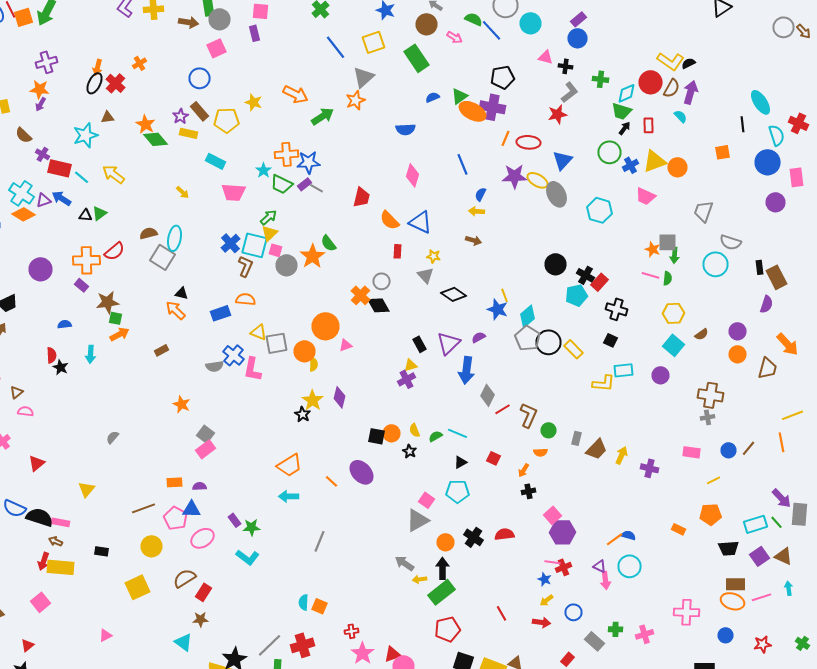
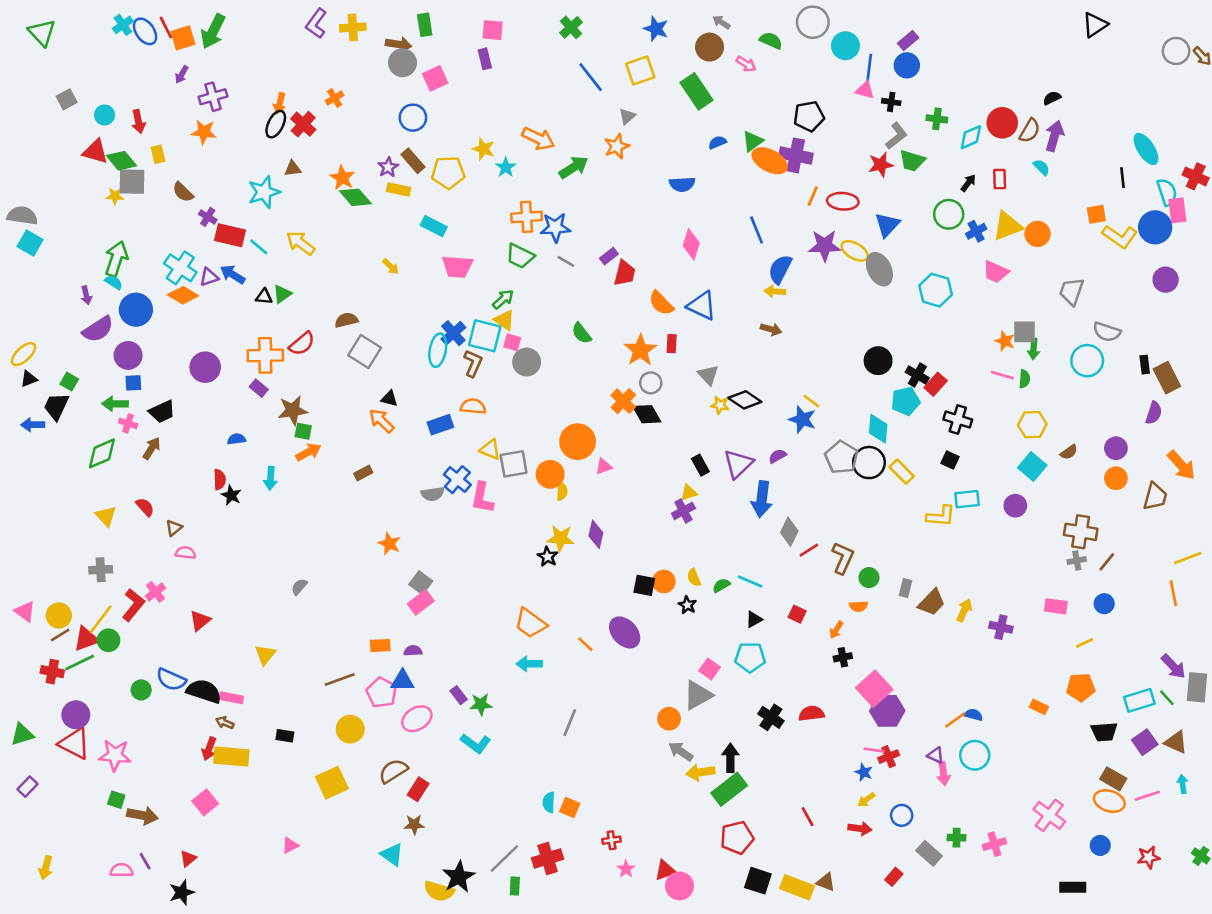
gray circle: (220, 19) -> (402, 63), moved
blue line: (492, 30) -> (869, 69), moved, turned 50
yellow L-shape: (670, 61) -> (1120, 237), moved
gray triangle: (364, 77) -> (627, 116), size x0.6
purple arrow: (40, 104) -> (182, 74), moved
green trapezoid: (622, 111) -> (912, 161), moved
cyan star: (264, 170) -> (506, 167), moved
pink rectangle: (796, 177) -> (1177, 210), moved
purple rectangle: (304, 184) -> (609, 256), moved
blue semicircle: (480, 194) -> (780, 269), size x1.6
yellow triangle: (270, 233) -> (504, 320), turned -42
cyan ellipse: (174, 238) -> (438, 350), moved
orange star: (312, 256) -> (640, 350), moved
yellow star: (434, 256) -> (720, 405), moved
yellow line: (504, 295) -> (811, 401), turned -32
cyan diamond: (528, 316) -> (878, 429), moved, turned -45
yellow star: (312, 400) -> (561, 538), turned -30
brown line: (748, 448) -> (1107, 562), moved
orange trapezoid: (290, 465) -> (531, 623), turned 68
pink square: (552, 515) -> (874, 689), size x1.5
orange circle: (446, 542) -> (669, 719), moved
yellow arrow: (420, 579) -> (700, 772), size x1.5
brown rectangle: (736, 584) -> (1113, 779), turned 30
pink cross: (686, 612) -> (1049, 815), turned 35
pink star: (362, 653) -> (626, 869), size x0.6

